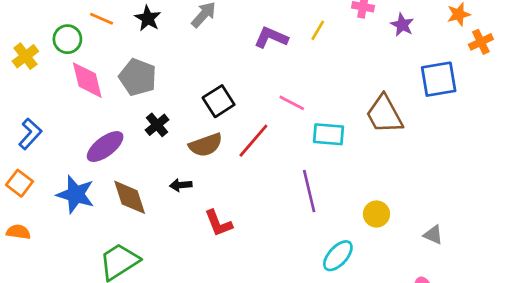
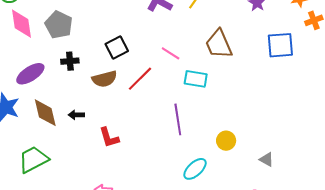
brown trapezoid: (384, 114) -> (219, 44), moved
black cross: (157, 125) -> (70, 61), turned 30
black arrow: (181, 185) -> (76, 115), moved

